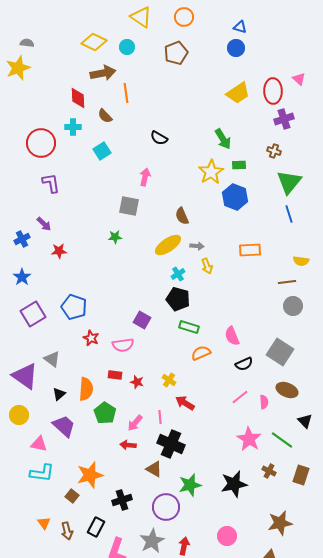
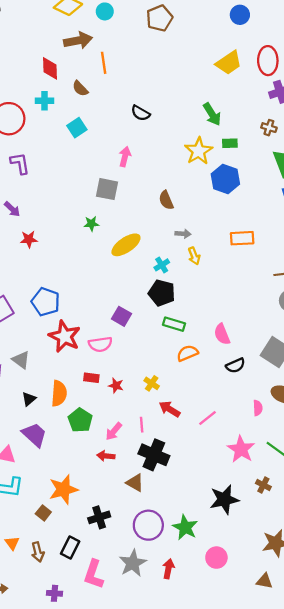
blue circle: (236, 48) -> (240, 15), moved
yellow ellipse: (168, 245) -> (126, 245), moved
red star: (91, 338) -> (65, 336), size x1.8
pink line: (240, 397) -> (208, 418), moved
green star: (190, 485) -> (185, 527), moved, turned -30

